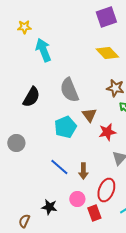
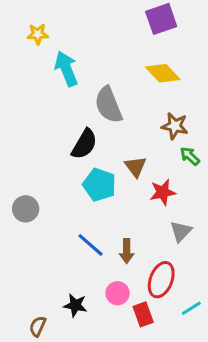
gray semicircle: (69, 90) -> (108, 105), moved
black semicircle: (31, 97) -> (84, 144), moved
cyan pentagon: (65, 127) -> (99, 185), turned -30

